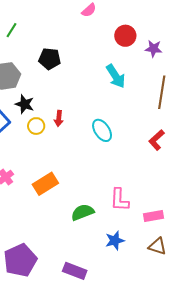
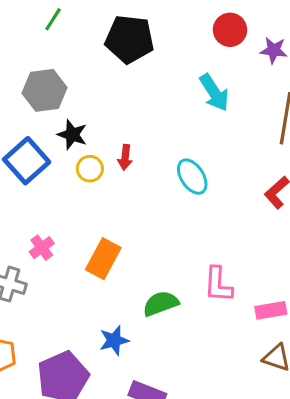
black pentagon: (50, 59) -> (129, 39), moved, size x1.4
orange rectangle: (45, 184) -> (103, 259), turned -30
blue star: (115, 240) -> (114, 340), moved

